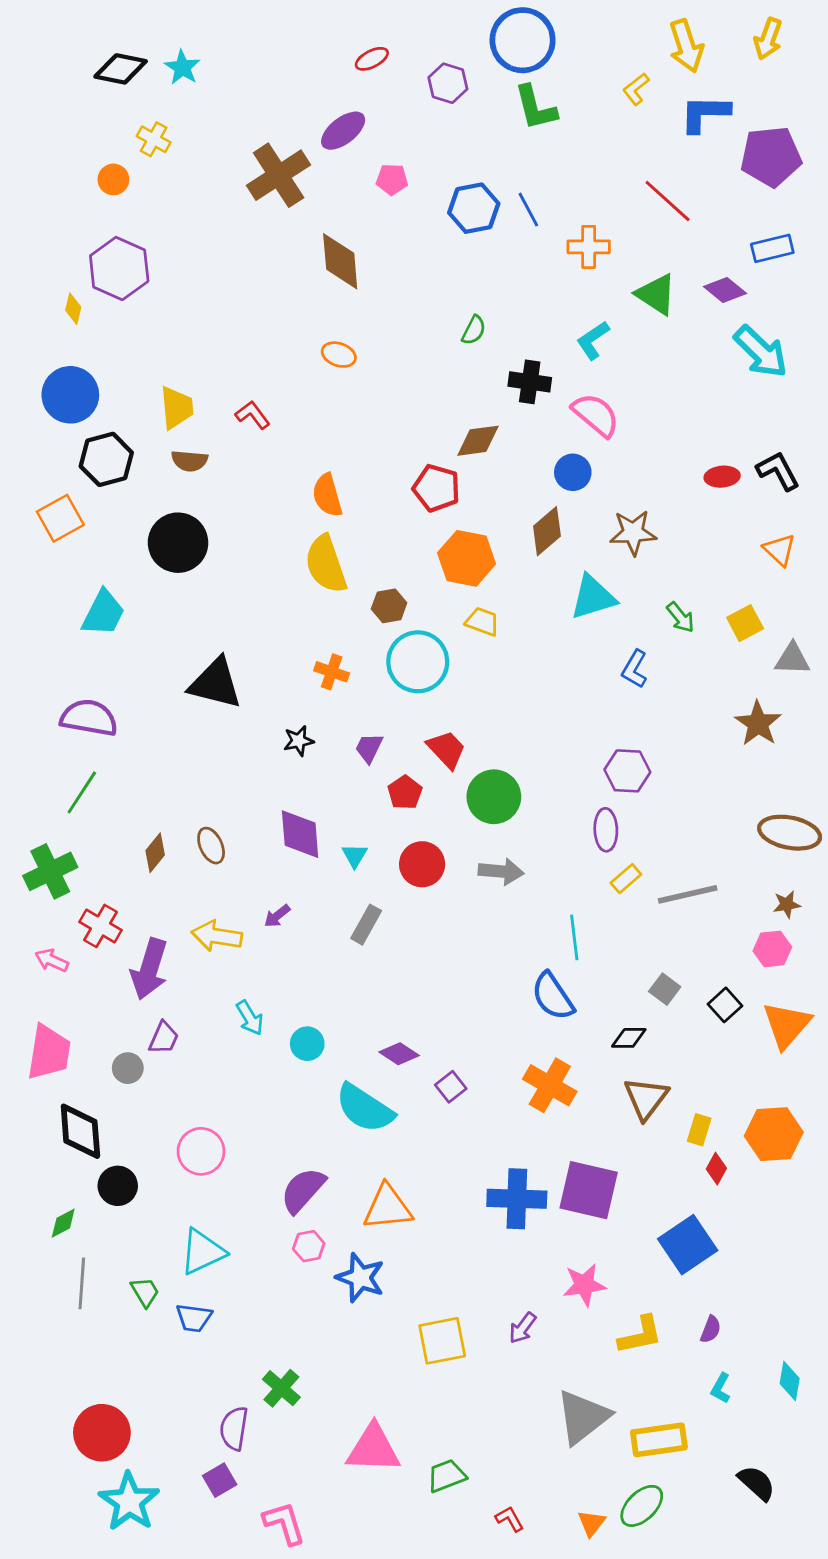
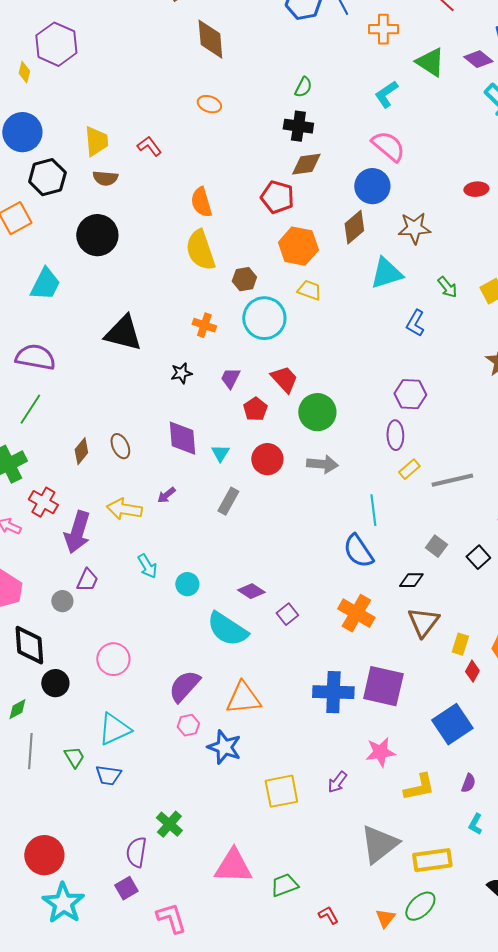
black cross: (530, 382) -> (298, 126), moved
blue circle: (573, 472) -> (372, 186), size x1.4

